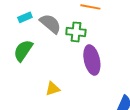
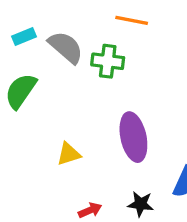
purple ellipse: (92, 60) -> (133, 137), moved

